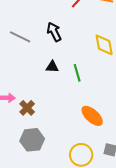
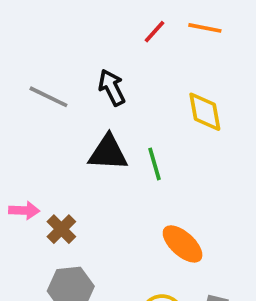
black triangle: (52, 67) -> (108, 153), size x1.6

